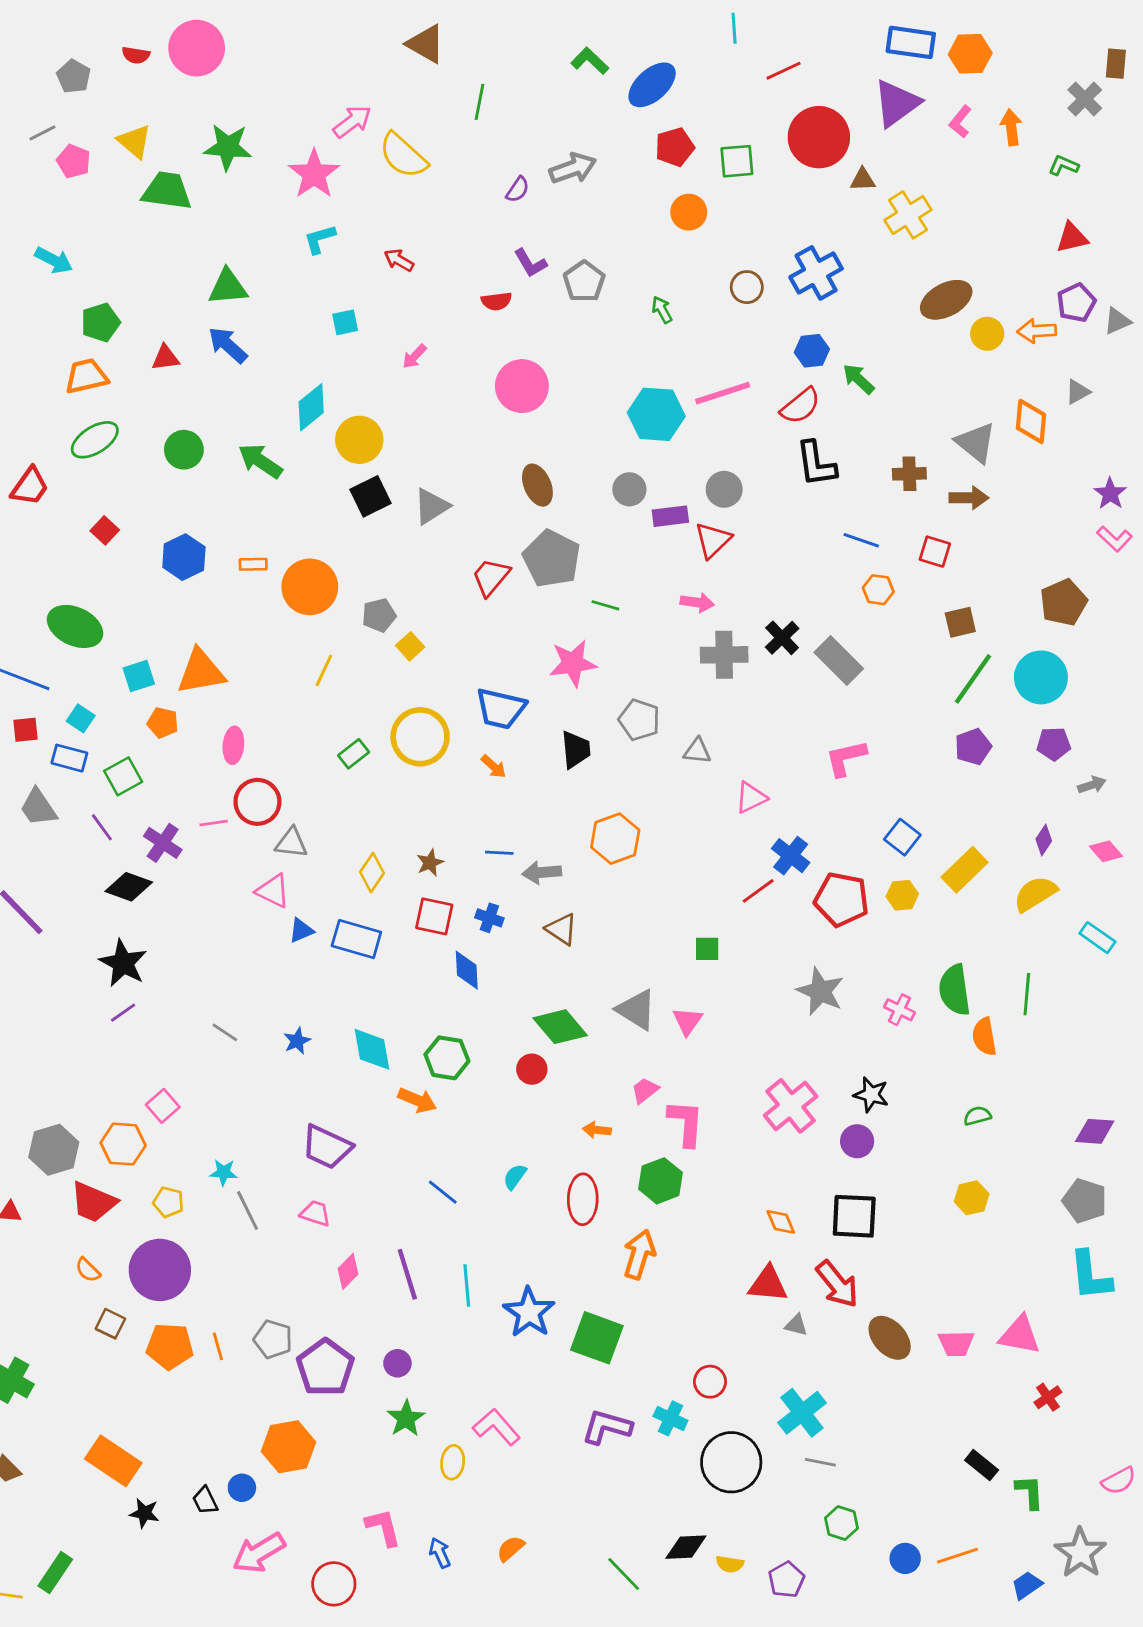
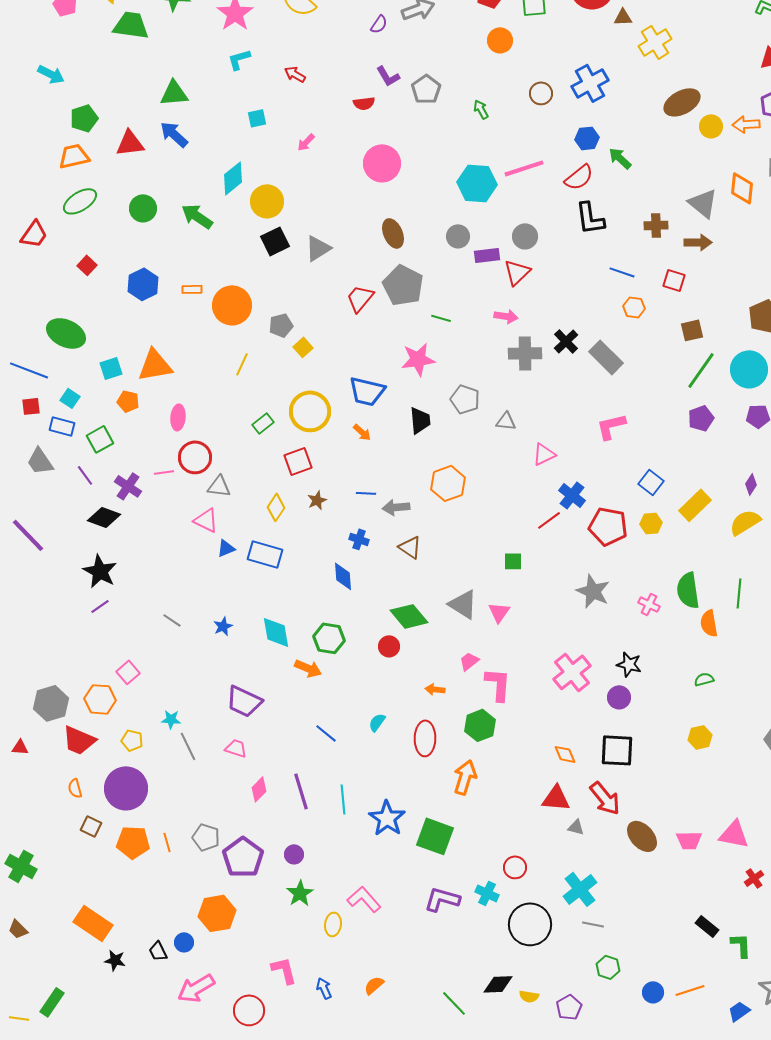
red triangle: (166, 358) -> (130, 143), size x1.4
red square: (434, 916) -> (298, 461), moved, turned -32
orange semicircle: (88, 1270) -> (75, 788), turned 30

